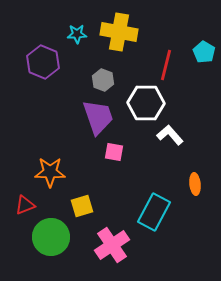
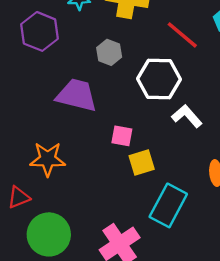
red line: (166, 65) -> (182, 35), turned -64
purple trapezoid: (98, 117) -> (77, 95), moved, turned -57
yellow square: (82, 206) -> (142, 163), moved

